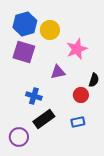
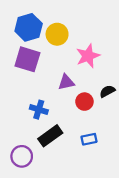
black semicircle: (94, 80) -> (107, 91), turned -136
red circle: (81, 95) -> (84, 102), moved

